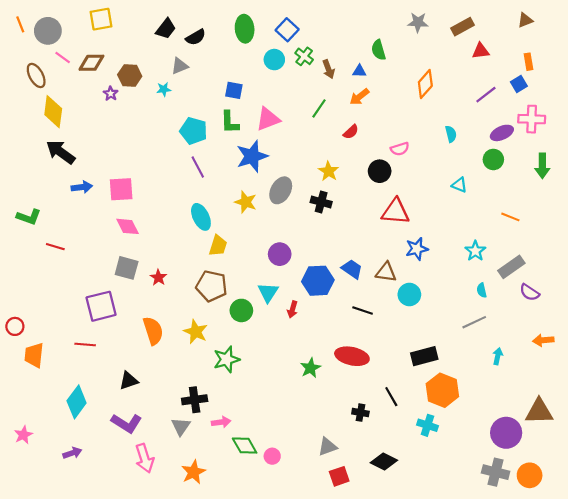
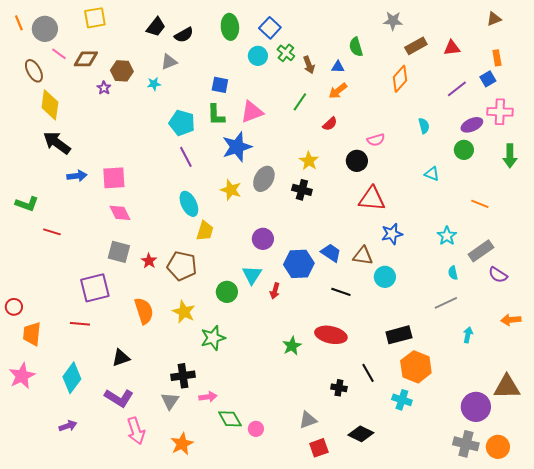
brown rectangle: (463, 27) -> (416, 46), moved
brown pentagon: (212, 286) -> (182, 266), moved
pink star: (23, 435) -> (22, 376), moved, size x1.5

